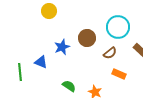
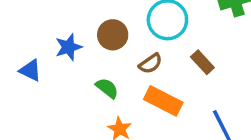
orange rectangle: (119, 74) -> (163, 101), size x1.5
green semicircle: (69, 86) -> (107, 88), moved

